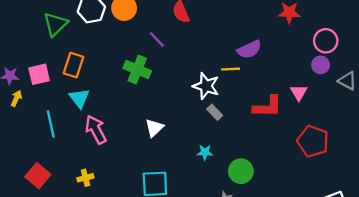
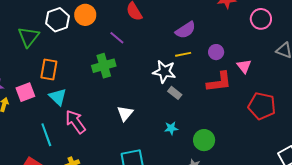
purple semicircle: (249, 49) -> (186, 30), moved
purple circle: (321, 65) -> (216, 52), moved
green cross: (137, 70) -> (104, 66), turned -30
pink square: (39, 74) -> (25, 92), moved
cyan line: (51, 124) -> (46, 135), moved

